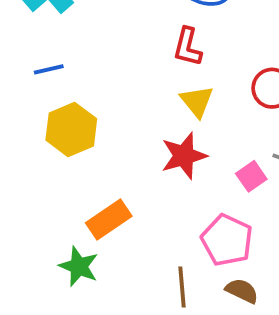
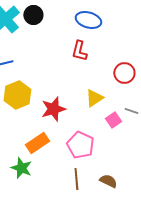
yellow triangle: (197, 101) -> (94, 98), moved, turned 36
red star: (184, 156) -> (53, 109), moved
pink pentagon: (227, 240) -> (80, 145), moved

